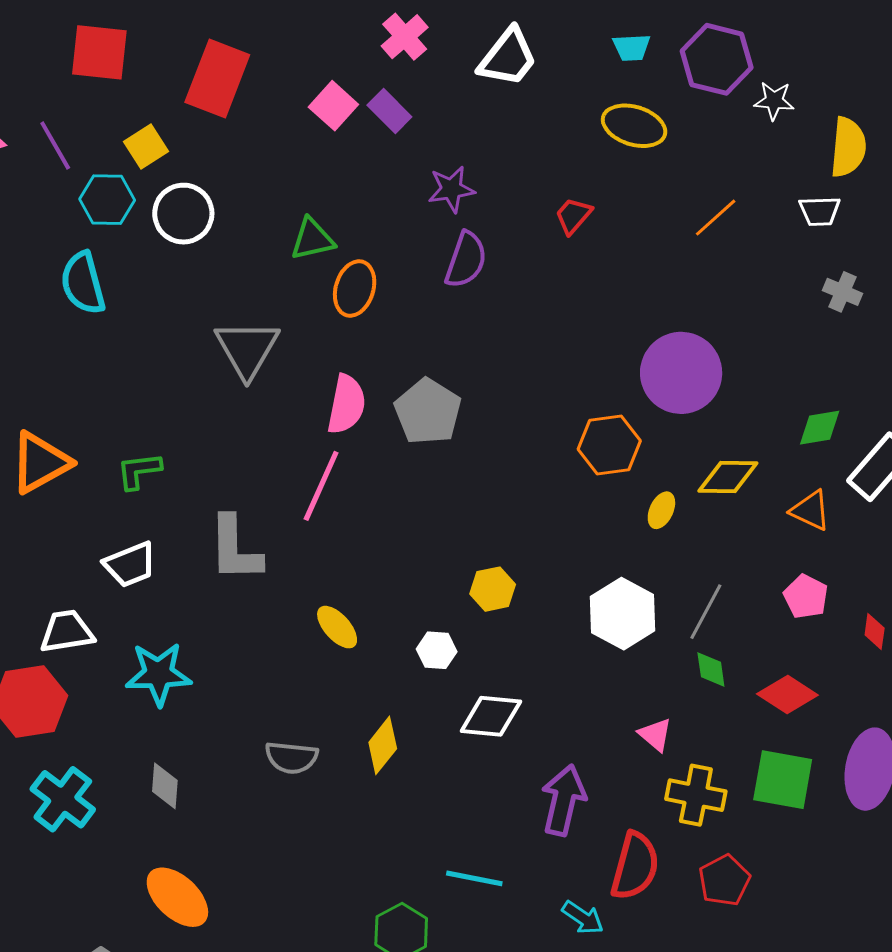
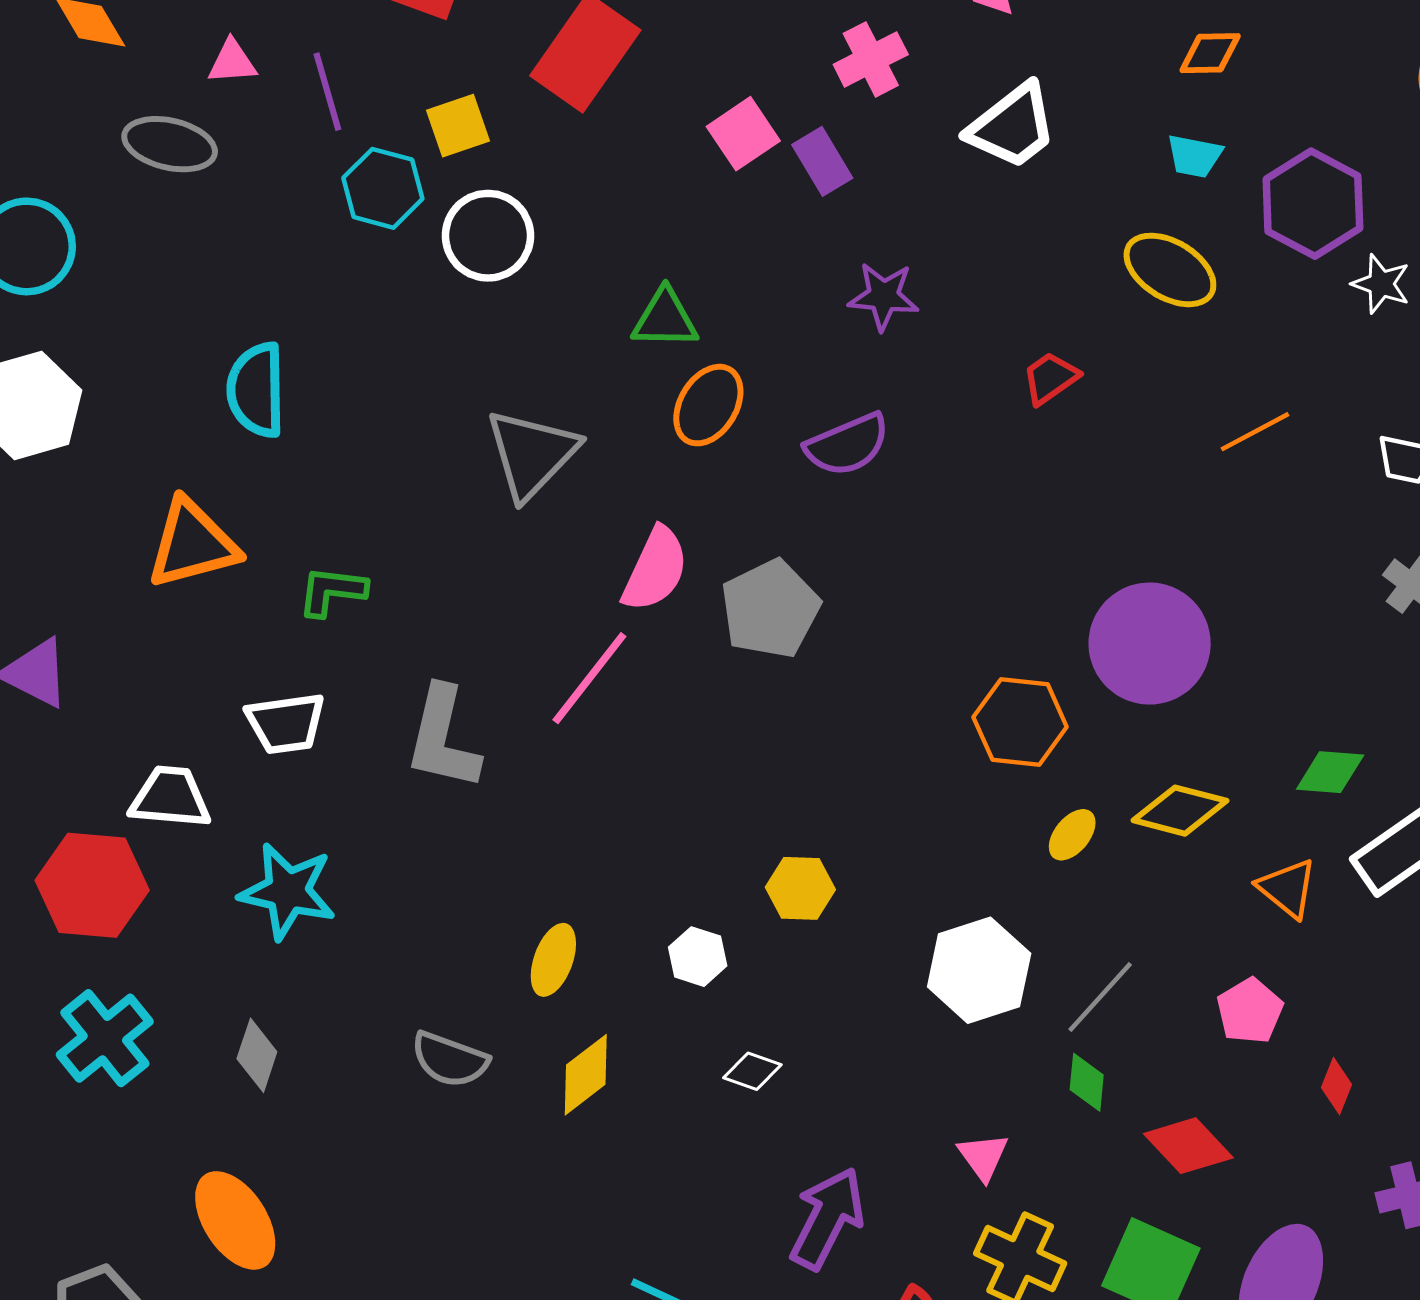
purple semicircle: (466, 260) -> (847, 445), moved, turned 34
cyan semicircle: (83, 283) -> (256, 390), moved
yellow ellipse: (337, 627) -> (553, 960), moved, turned 48
white diamond: (491, 716) -> (752, 1071), size x0.6

